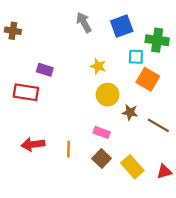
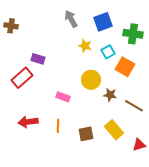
cyan square: (136, 57) -> (108, 52), moved, turned -32
yellow star: (98, 66) -> (85, 46), moved
red rectangle: (26, 92) -> (22, 78), turned -50
pink rectangle: (102, 132) -> (63, 97), moved
brown square: (102, 158) -> (86, 134), turned 35
yellow rectangle: (132, 167) -> (114, 130), moved

